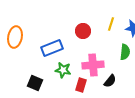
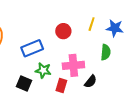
black square: (35, 83) -> (24, 84), moved

